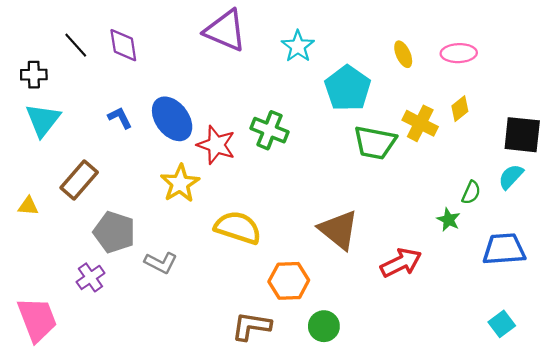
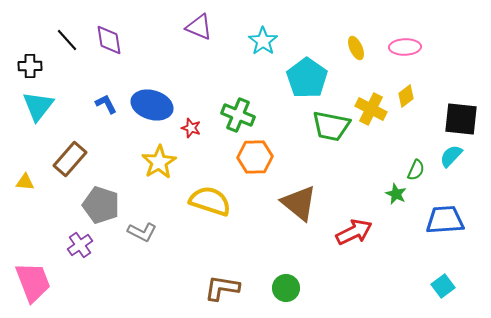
purple triangle: (225, 30) -> (199, 27), size x0.7
blue ellipse: (172, 119) -> (152, 105), turned -36
red star: (216, 145) -> (191, 128), size x0.6
orange hexagon: (289, 281) -> (255, 157), moved

